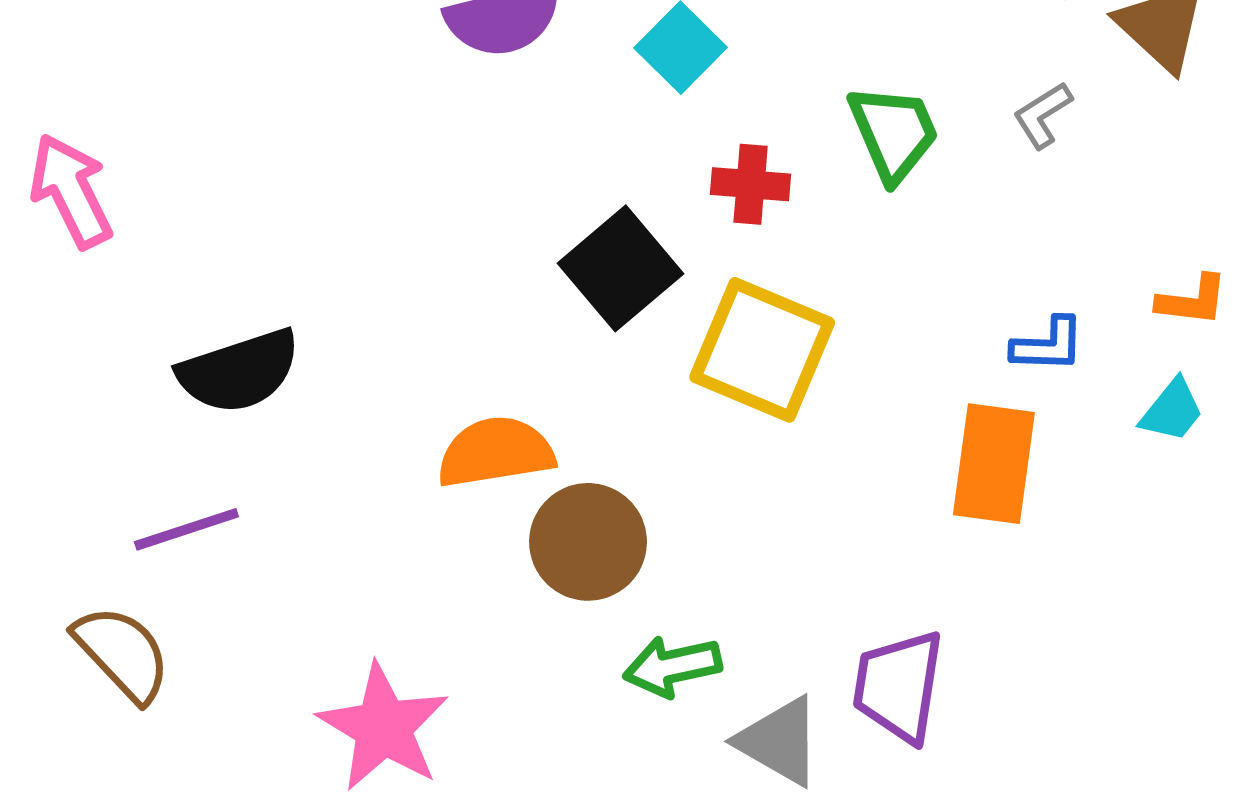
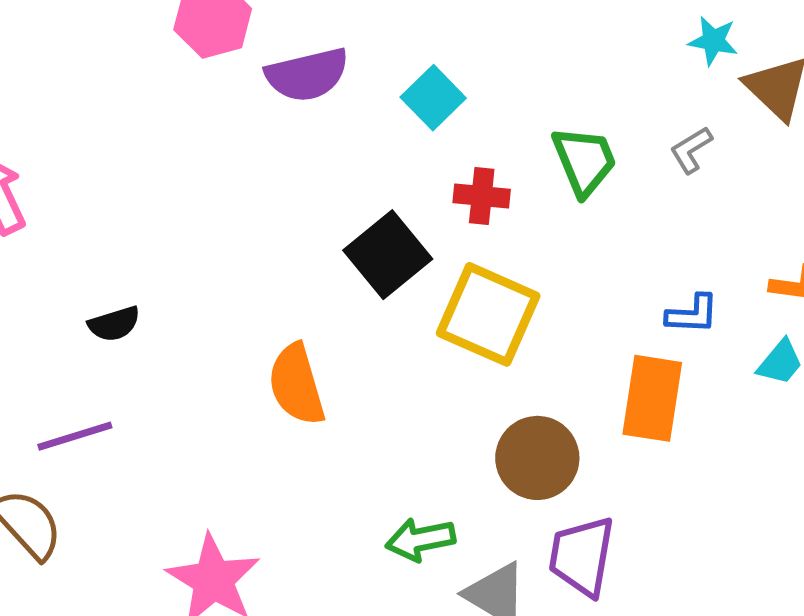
black semicircle: (239, 371) -> (114, 324), size x0.6
orange semicircle: (496, 452) -> (297, 385), turned -98
brown circle: (588, 542) -> (537, 458), moved

